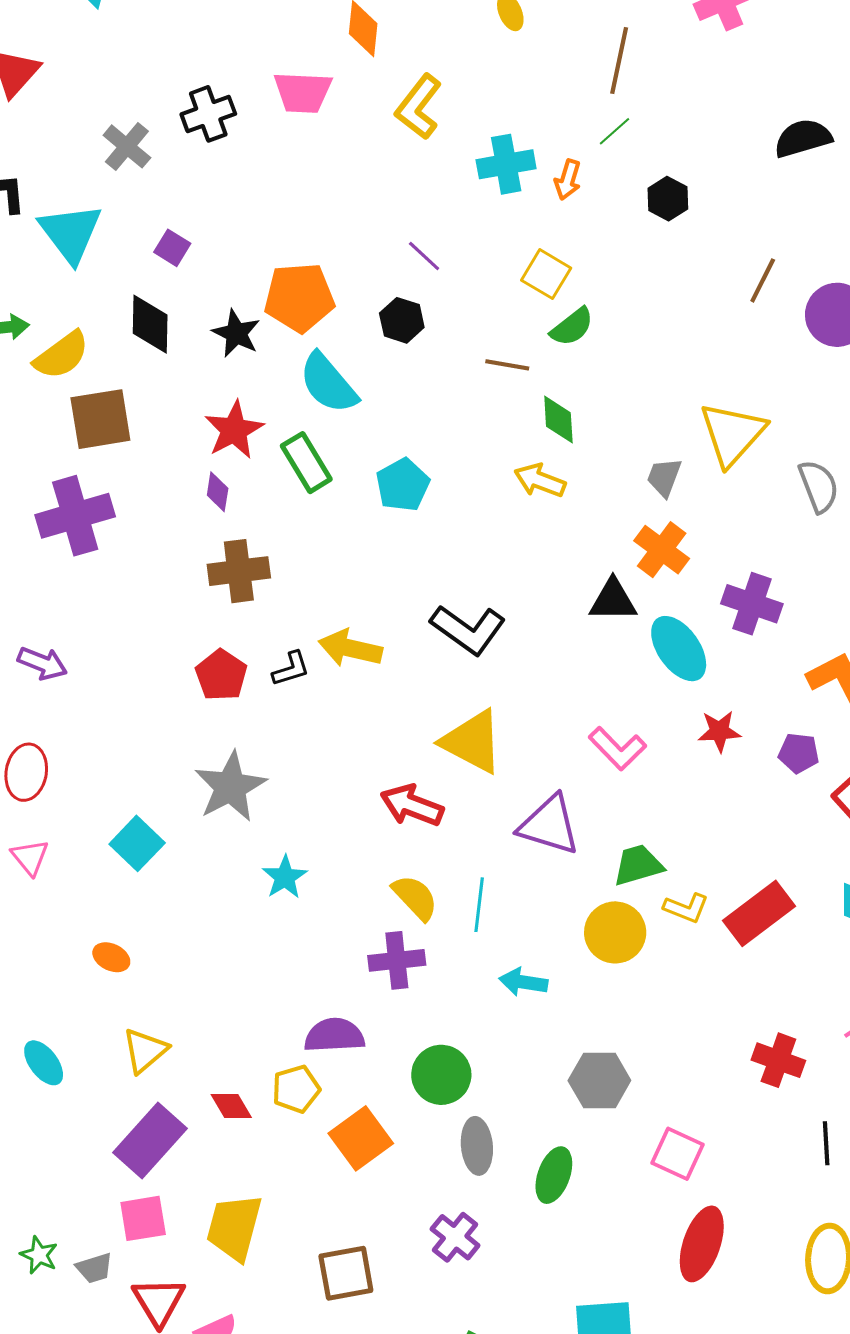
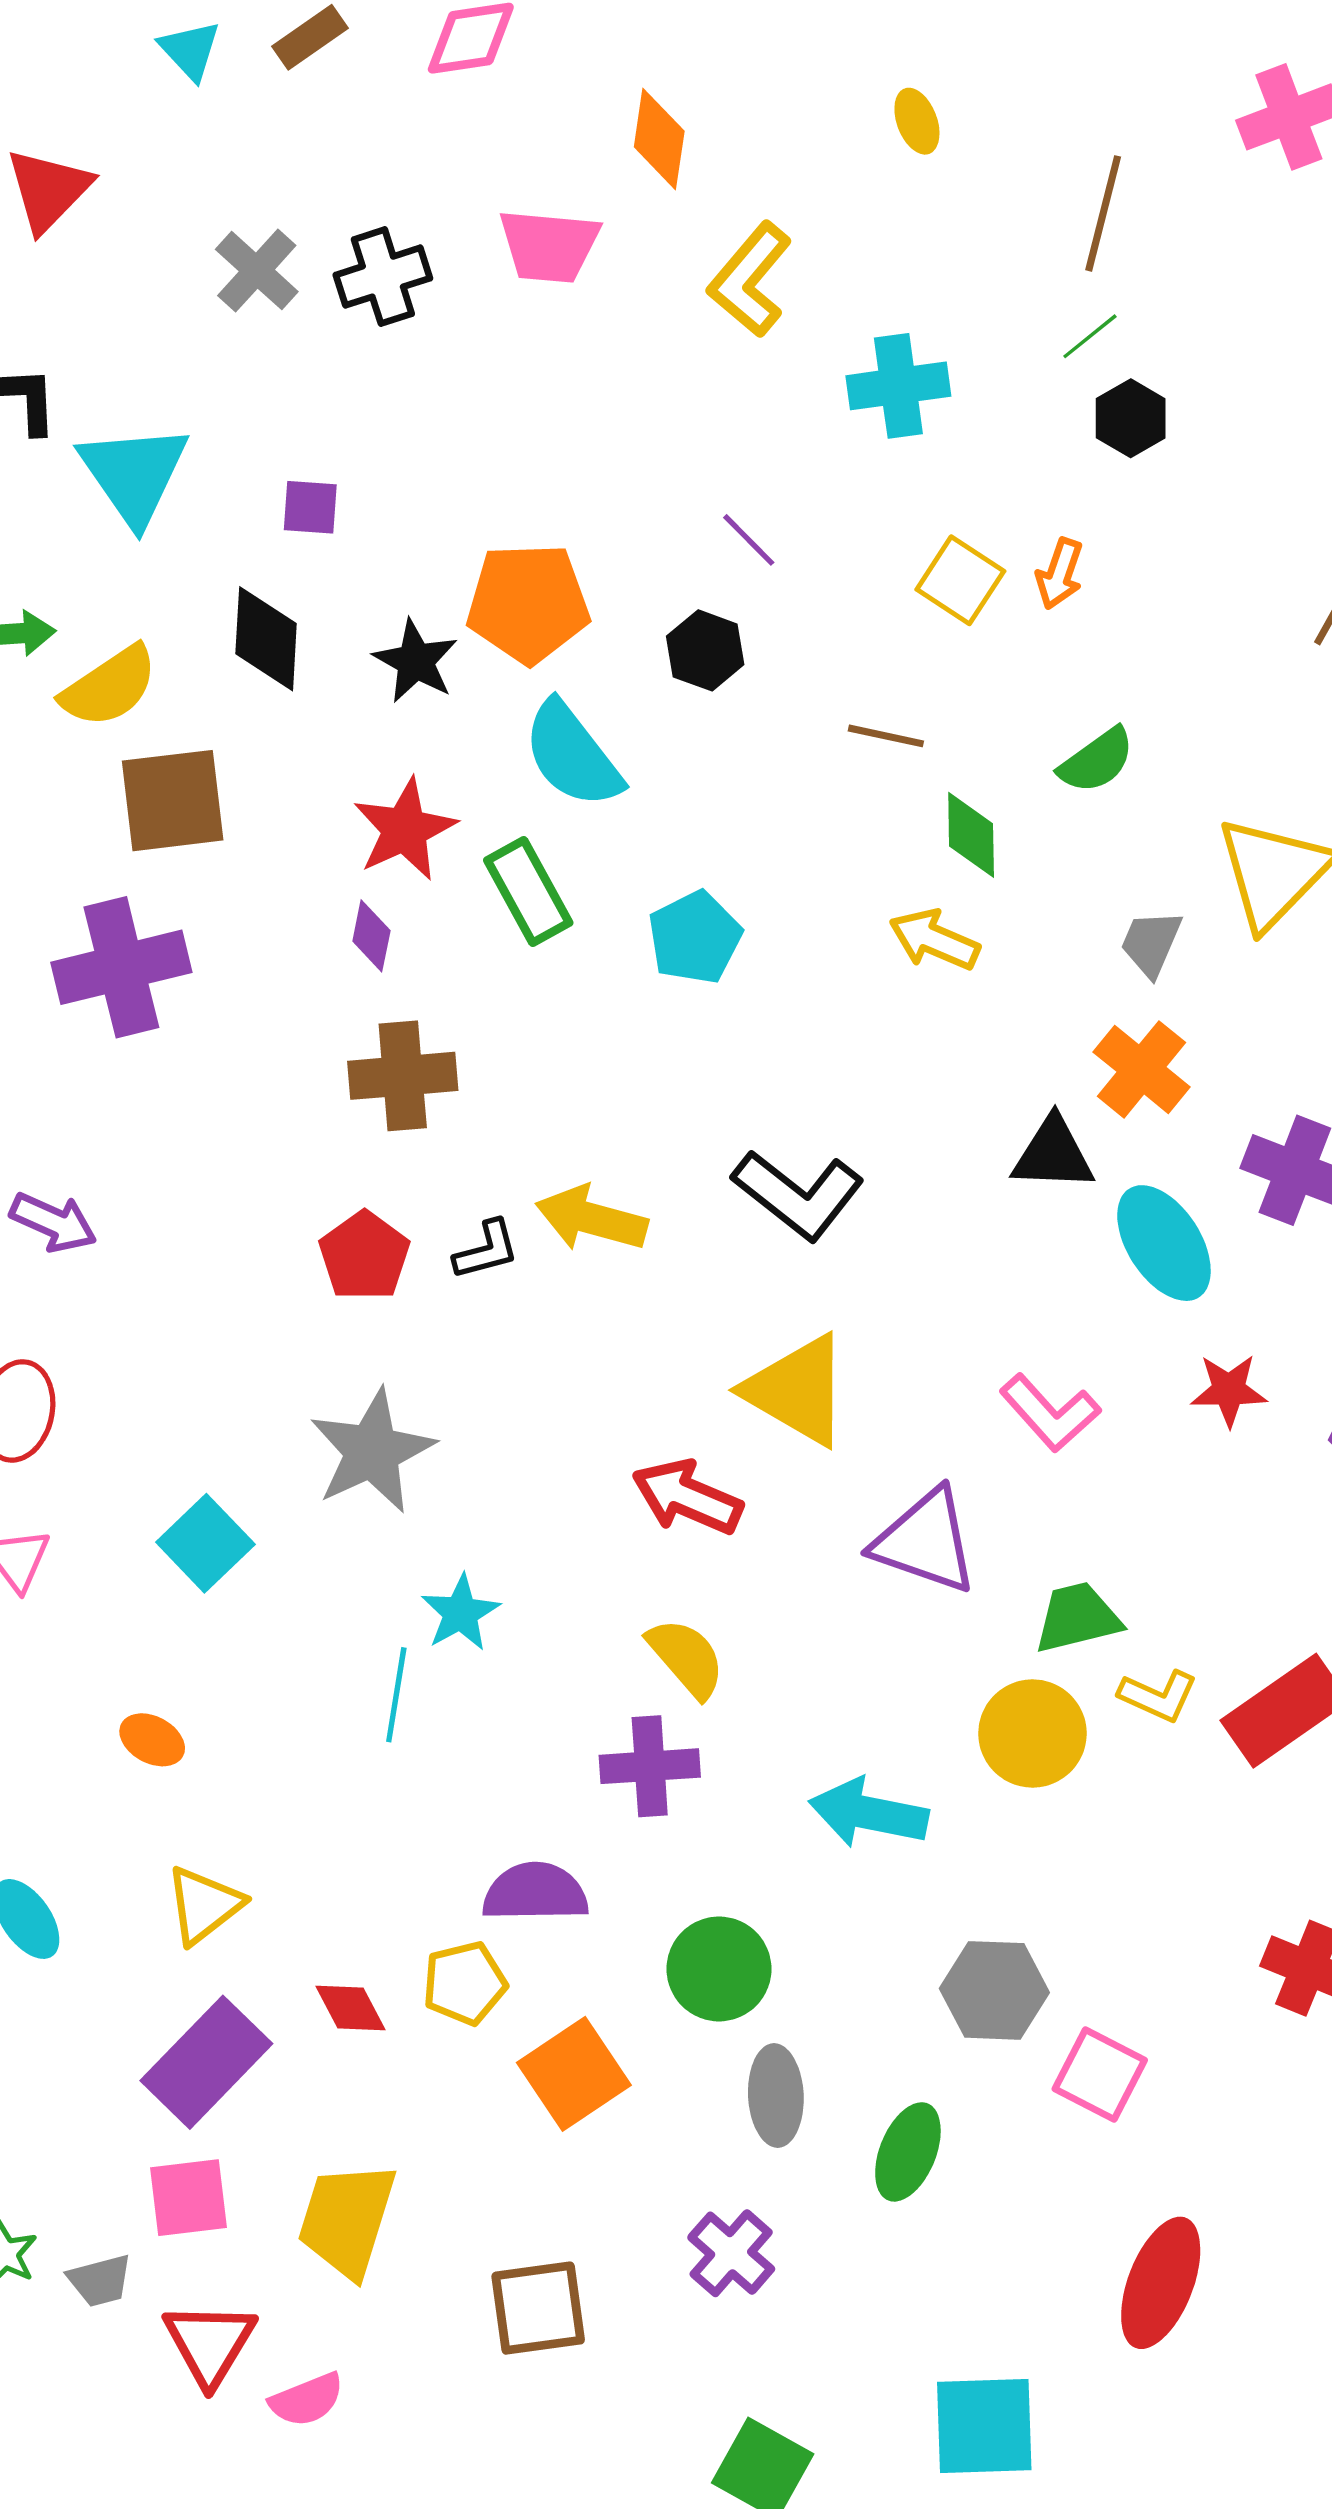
gray cross: (127, 146) -> (257, 271), moved
orange arrow: (568, 180) -> (1060, 574), moved
black hexagon: (668, 199) -> (1131, 418), moved
purple square: (172, 248) -> (310, 507), turned -30
green semicircle: (572, 327) -> (1097, 761), moved
cyan line: (479, 905) -> (396, 1695), moved
cyan arrow: (523, 982) -> (869, 1813), size x1.4
pink square: (677, 1154) -> (1100, 2074), moved

